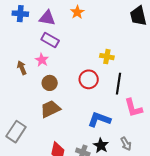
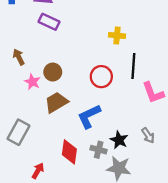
pink star: (42, 60) -> (32, 82), moved
red circle: (89, 79) -> (101, 77), moved
blue L-shape: (99, 119) -> (89, 116), moved, turned -40

